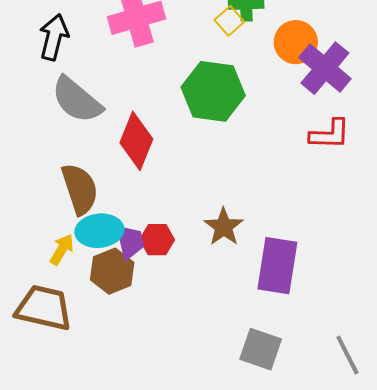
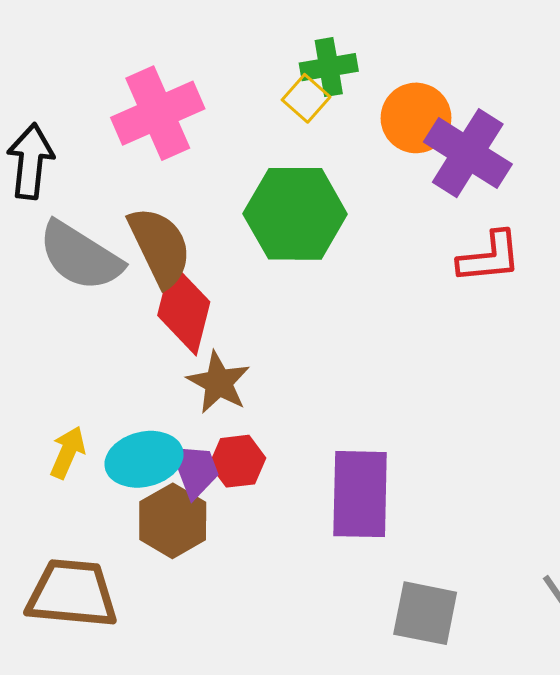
brown semicircle: (80, 189) -> (160, 247), moved
brown star: (224, 227) -> (218, 383), moved
yellow arrow: (62, 249) -> (68, 452), moved
purple rectangle: (277, 266) -> (360, 494), moved

